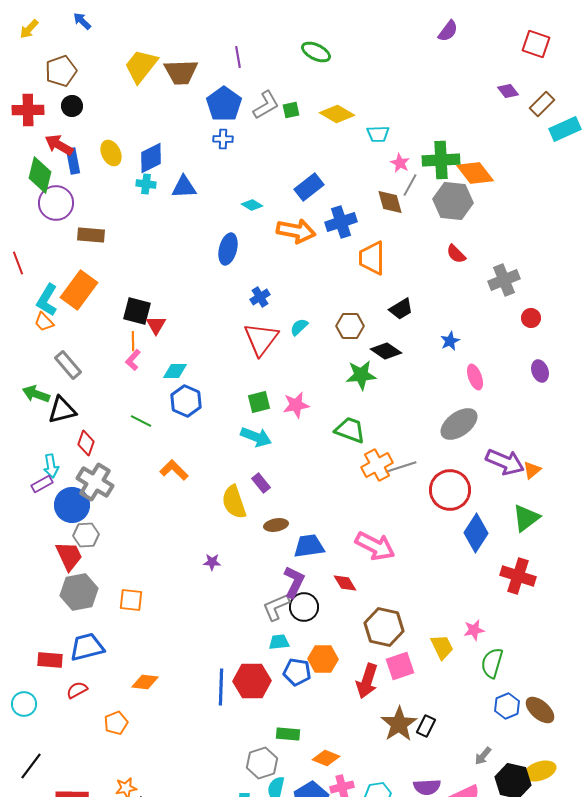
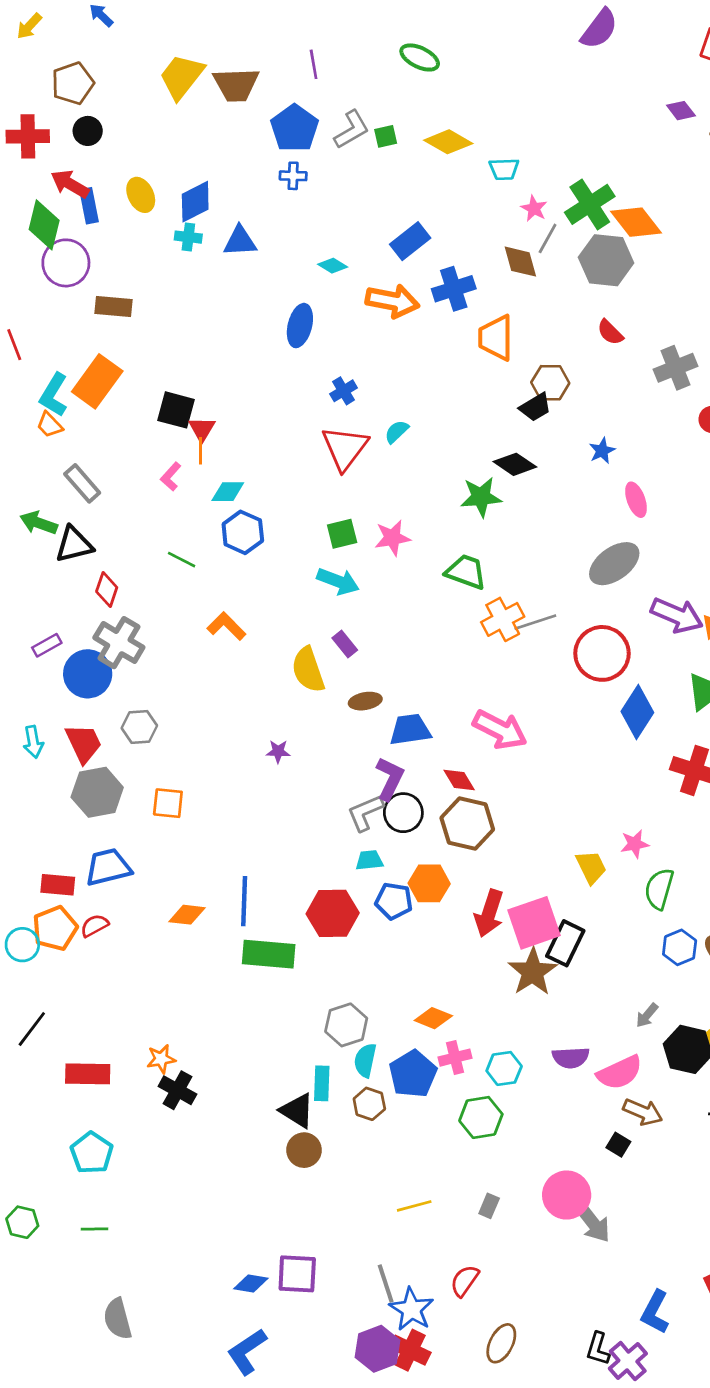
purple semicircle: (448, 31) -> (599, 29), size x1.4
green cross: (441, 160) -> (590, 204), turned -30
brown hexagon: (350, 326) -> (550, 383), moved
orange line: (133, 341) -> (201, 451), moved
cyan arrow: (51, 466) -> (33, 742), moved
gray hexagon: (86, 535) -> (139, 727), moved
brown hexagon: (384, 627) -> (467, 824), moved
pink square: (400, 666) -> (534, 923), moved, size x1.4
blue line: (221, 687) -> (244, 901), moved
orange pentagon: (116, 723) -> (55, 928), moved, size x1.4
black rectangle: (426, 726) -> (565, 943), moved, size x1.5
green rectangle: (288, 734) -> (269, 954), moved, size x1.6

